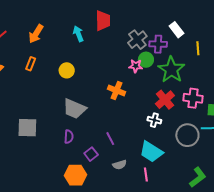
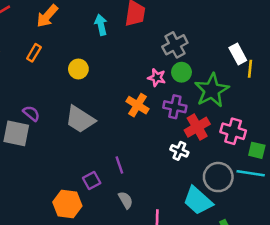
white rectangle: (177, 30) -> (238, 54), moved
purple cross: (158, 44) -> (175, 107), moved
pink star: (136, 66) -> (157, 78), moved
purple semicircle: (69, 137) -> (31, 113), moved, turned -64
cyan trapezoid: (151, 152) -> (198, 201), moved
gray semicircle: (120, 165) -> (126, 200), turned -112

